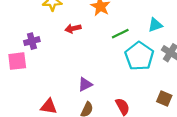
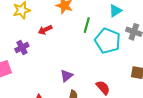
green line: (120, 34) -> (87, 25), turned -35
purple cross: (32, 41) -> (22, 48), moved

